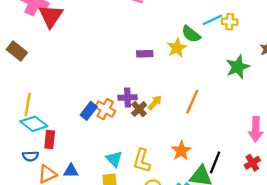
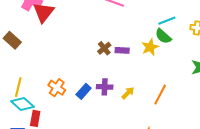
cyan line: (212, 20) -> (167, 21), moved
orange cross: (105, 109) -> (57, 88), moved
brown cross: (139, 109) -> (104, 48), moved
blue rectangle: (89, 111) -> (84, 91), moved

